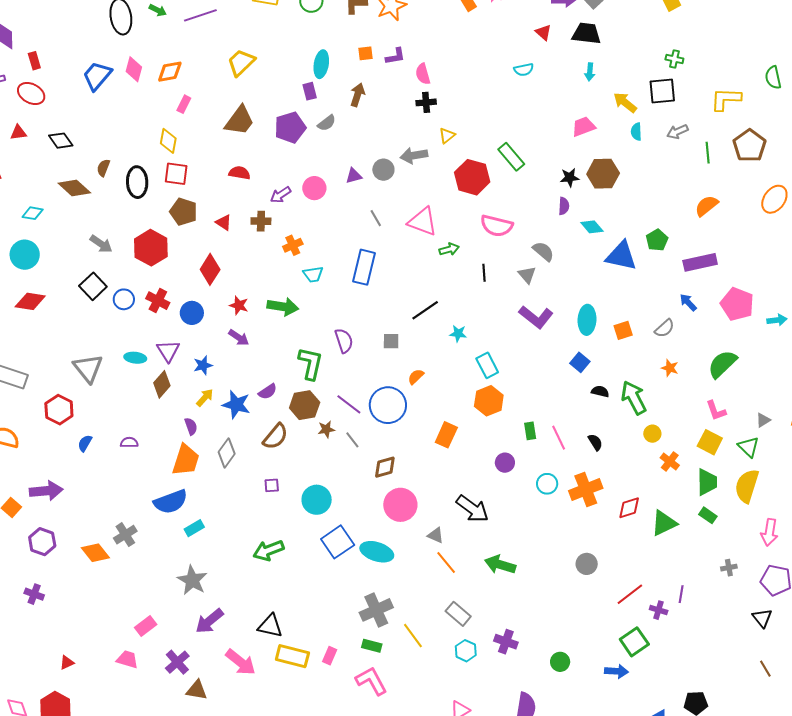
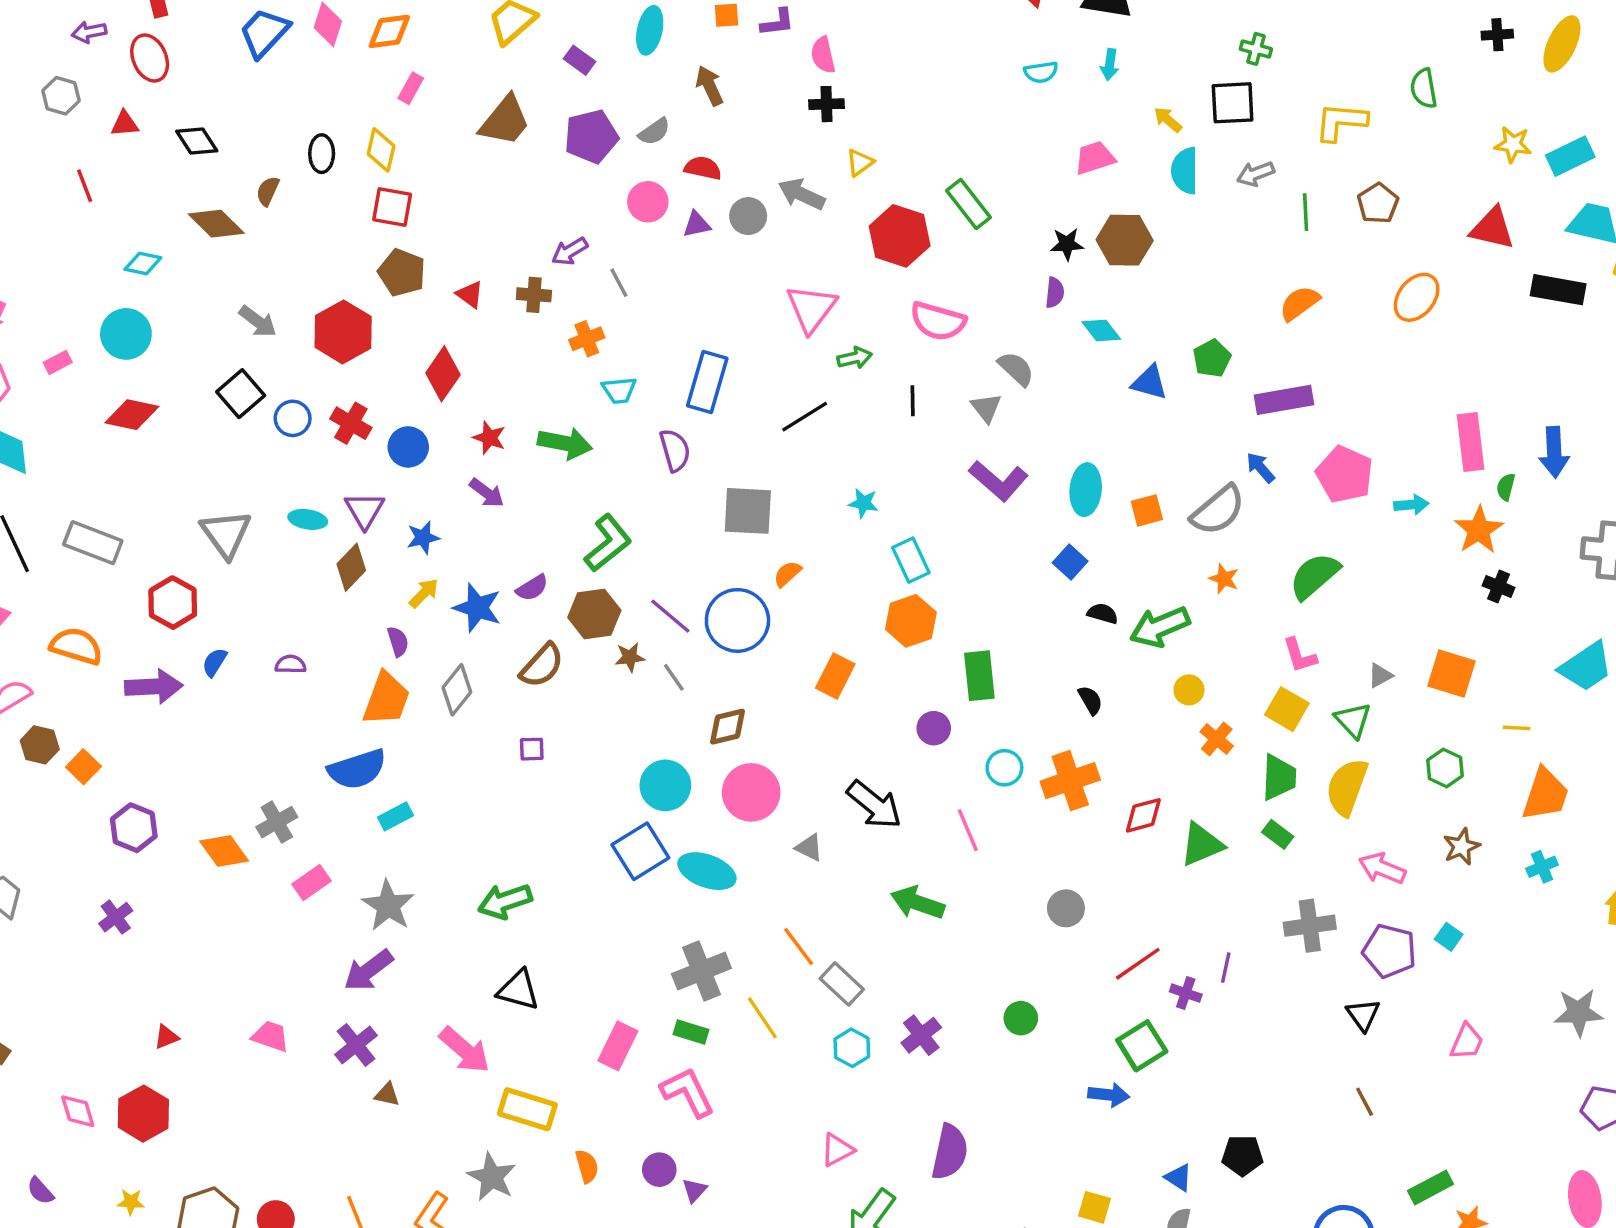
cyan semicircle: (524, 70) -> (1041, 72), moved
purple rectangle: (310, 91) -> (579, 60), moved, turned -42
red ellipse: (31, 94) -> (150, 58), turned 36
brown arrow: (358, 95) -> (709, 86), turned -45
yellow arrow: (625, 102) -> (1168, 120), size x0.7
cyan semicircle: (636, 132) -> (1185, 171), size x1.5
brown pentagon: (749, 146) -> (1378, 203), size x0.7
gray arrow: (414, 155) -> (802, 194), turned 32
red semicircle: (239, 173) -> (703, 168), moved
black ellipse: (137, 182) -> (322, 154), moved, size x0.7
pink circle: (314, 188) -> (648, 202), moved
gray line: (376, 218) -> (619, 283), moved
pink triangle: (423, 222) -> (811, 308), turned 44
blue triangle: (621, 256) -> (1149, 382), size x0.7
black line: (425, 310) -> (805, 417), moved
gray semicircle: (665, 328) -> (1218, 510), size x1.6
purple semicircle: (344, 341) -> (675, 450), moved
gray square: (391, 341) -> (748, 511), size x1.8
green L-shape: (311, 364) -> (608, 543), turned 36
green arrow: (634, 398) -> (1160, 627), turned -88
green rectangle: (530, 431) -> (979, 676), size x1.6
pink line: (559, 438) -> (968, 830), moved
purple arrow: (46, 491) -> (154, 687), moved
cyan circle: (317, 500) -> (665, 785), moved
pink arrow: (769, 532) -> (1382, 868), turned 100
green arrow: (268, 550) -> (505, 901), moved
orange line: (446, 562) -> (799, 947), moved
gray cross: (729, 568) -> (1310, 926), size x1.8
purple cross: (34, 594) -> (116, 917), turned 30
purple arrow: (209, 621) -> (368, 970), moved
pink rectangle: (146, 626) -> (312, 882), moved
purple cross: (506, 642) -> (921, 1035), turned 30
yellow rectangle: (292, 656) -> (527, 1109), moved
pink rectangle: (330, 656) -> (618, 1046), size x1.5
green circle: (560, 662) -> (1021, 1018), moved
brown triangle: (197, 690) -> (387, 1094), size x0.7

